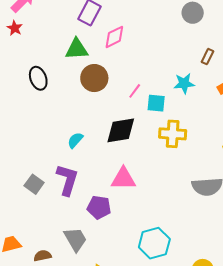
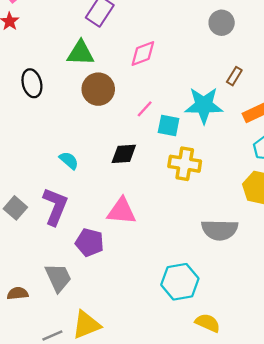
pink diamond: (114, 37) -> (143, 53), moved
cyan star: (184, 83) -> (204, 105), size x1.5
black diamond: (121, 130) -> (124, 154), size x0.7
cyan semicircle: (75, 140) -> (69, 160), turned 84
cyan hexagon: (154, 243) -> (180, 282), moved

